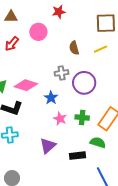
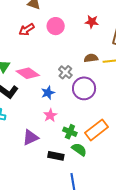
red star: (59, 12) -> (92, 22), moved
brown semicircle: (74, 48) -> (91, 58), moved, turned 80
gray cross: (62, 73) -> (65, 72), turned 32
green cross: (82, 117) -> (70, 132), moved

